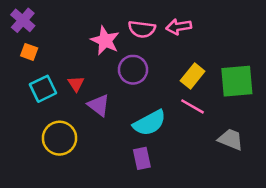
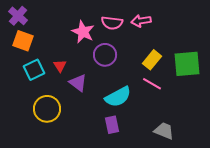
orange square: (29, 52) -> (23, 41), size x1.5
gray trapezoid: (231, 139) -> (164, 131), moved

